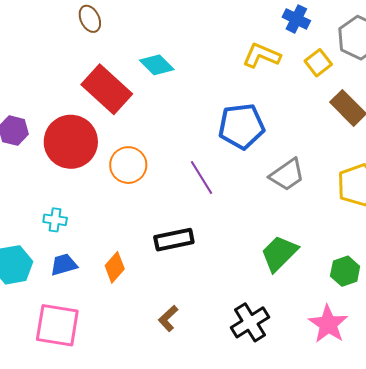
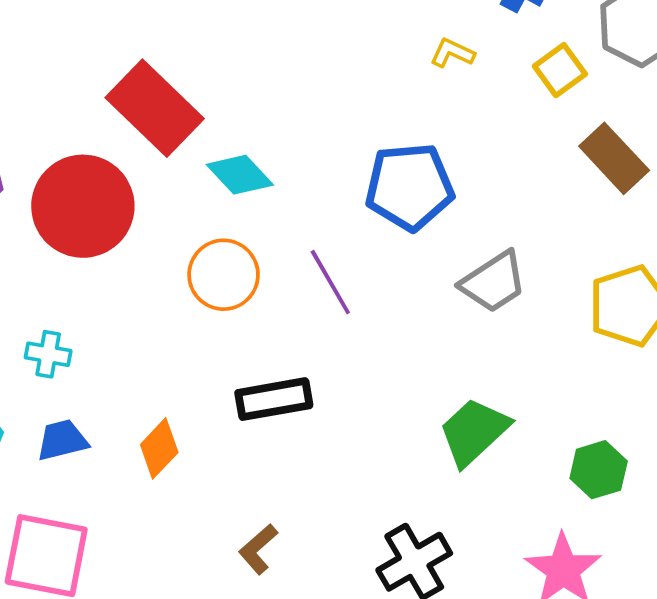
yellow L-shape: (262, 56) -> (452, 53), size x0.6
cyan diamond: (157, 65) -> (240, 175), moved
orange circle: (128, 165) -> (224, 275), moved

